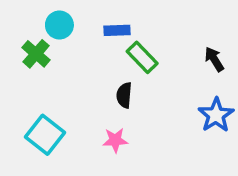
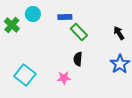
green cross: (36, 54) -> (12, 25), moved
black semicircle: (124, 95) -> (78, 59), moved

